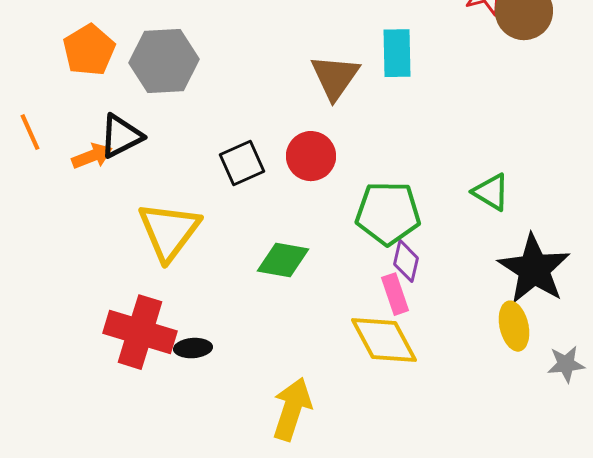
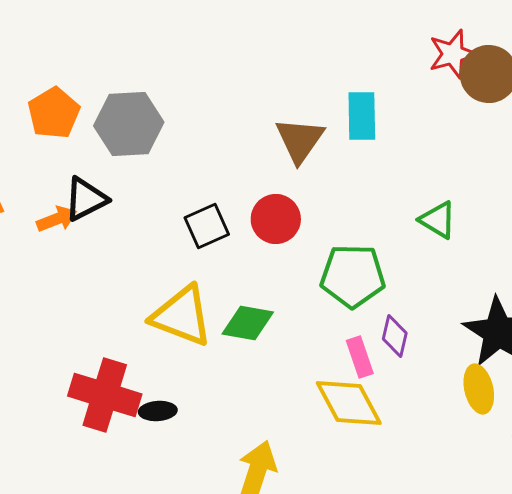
green triangle: (491, 192) -> (438, 220), moved
yellow triangle: (169, 231) -> (182, 316), moved, turned -46
purple diamond: (406, 261) -> (395, 336), moved

